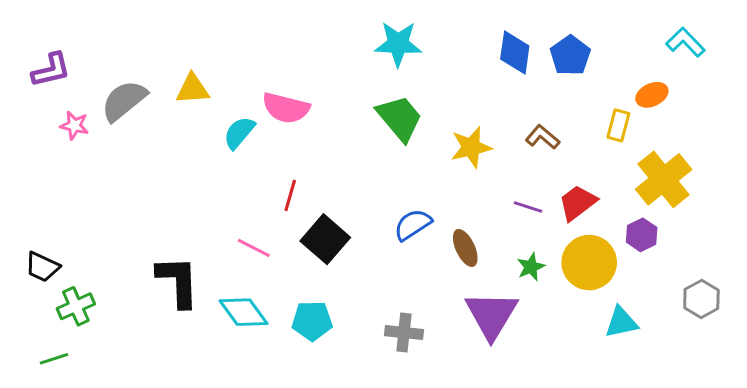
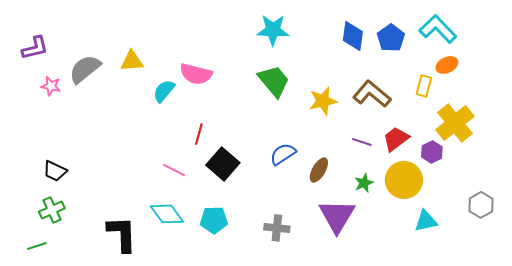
cyan L-shape: (685, 42) -> (438, 29), moved, size x1.4
brown L-shape: (543, 137) -> (372, 94), size x1.6
purple hexagon: (642, 235) -> (432, 152), moved
brown ellipse: (465, 248) -> (319, 170), turned 55
black trapezoid: (42, 267) -> (55, 171), moved
black L-shape: (178, 281) -> (122, 234), moved

